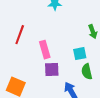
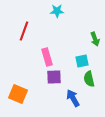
red line: (20, 35) -> (24, 31), moved

